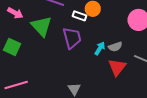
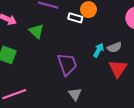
green triangle: (41, 26) -> (36, 31), size x0.7
purple trapezoid: (72, 38) -> (67, 64), moved

